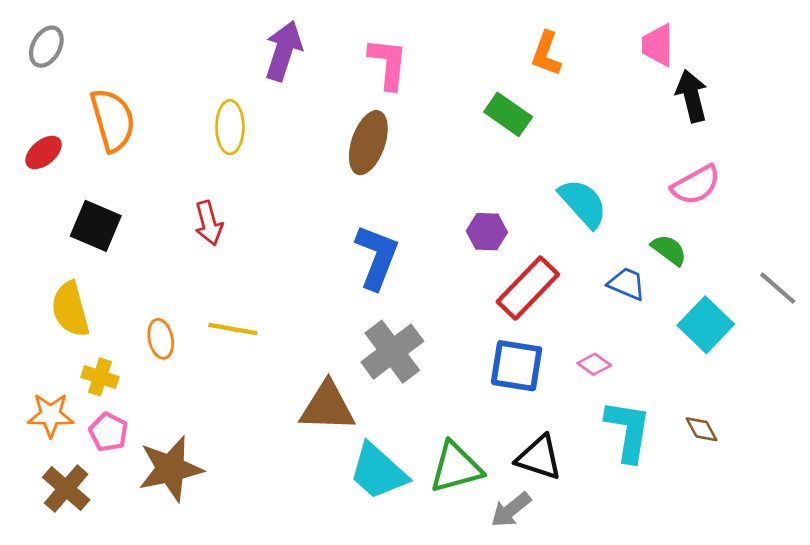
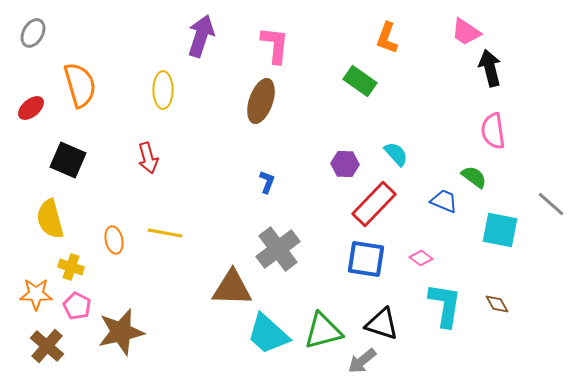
pink trapezoid: (658, 45) -> (466, 32), turned -56
pink semicircle: (696, 185) -> (493, 131), turned 111
cyan semicircle: (583, 203) -> (396, 154), moved, size x0.7
blue L-shape: (377, 257) -> (267, 182), size x0.5
cyan square: (706, 325) -> (500, 230), turned -33

